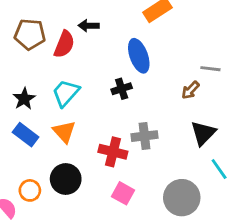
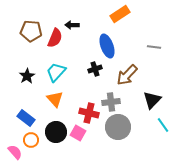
gray line: (210, 69) -> (154, 47), moved
brown arrow: (190, 90) -> (127, 75), moved, size x1.6
blue rectangle: (26, 135) -> (26, 118), moved
pink square: (123, 193) -> (78, 133), moved
gray circle: (182, 198) -> (118, 127), moved

